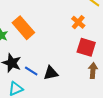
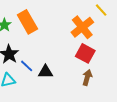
orange cross: (78, 22) -> (82, 27), size x1.6

